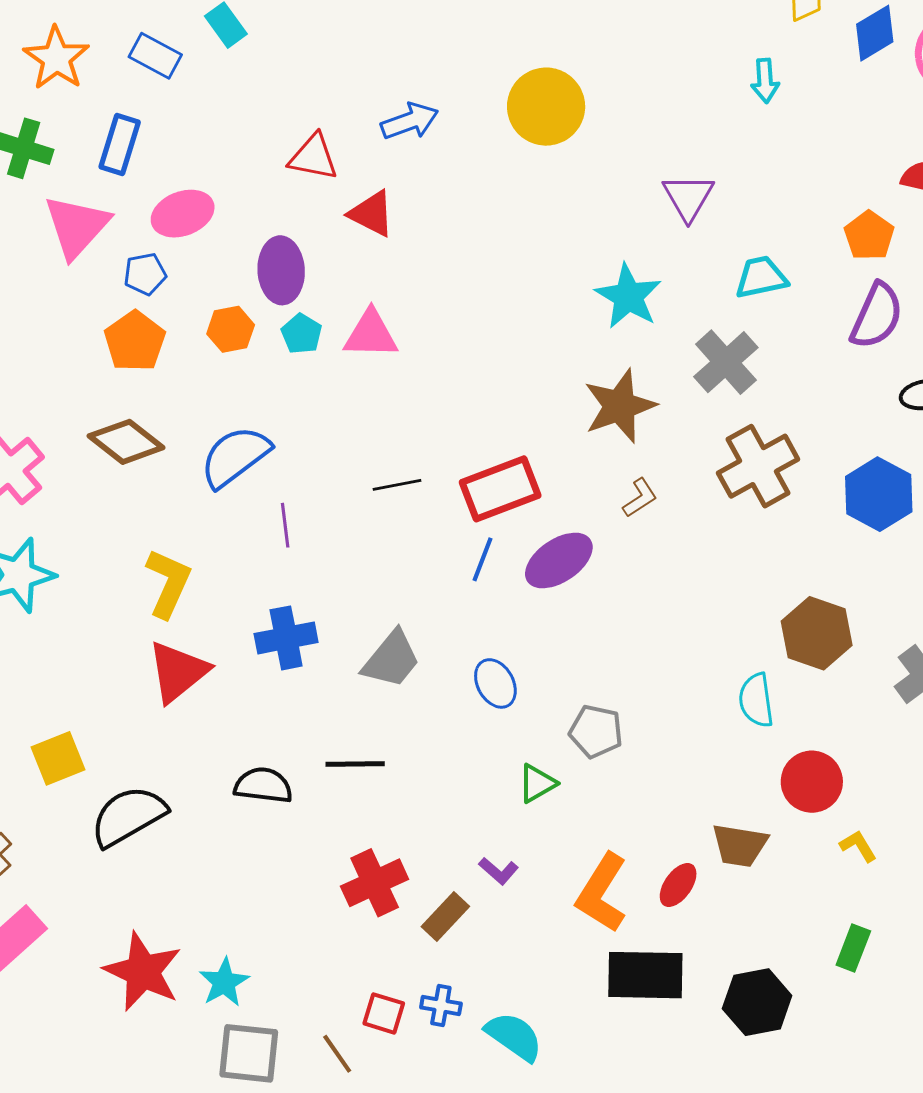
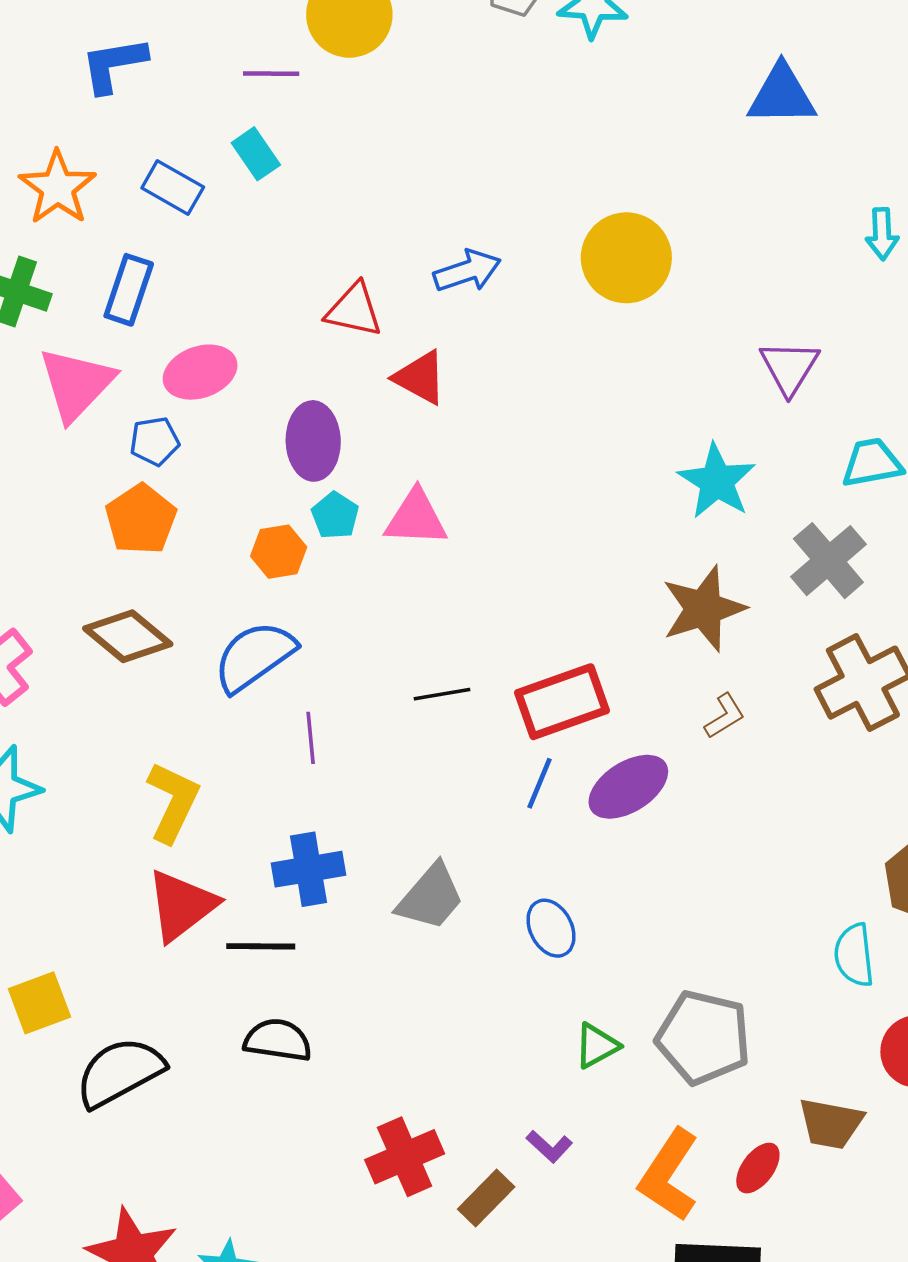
orange hexagon: (231, 329) -> (279, 552), moved
gray pentagon: (596, 731) -> (703, 1037), moved, size x1.5
black line: (355, 764) -> (261, 946), moved

